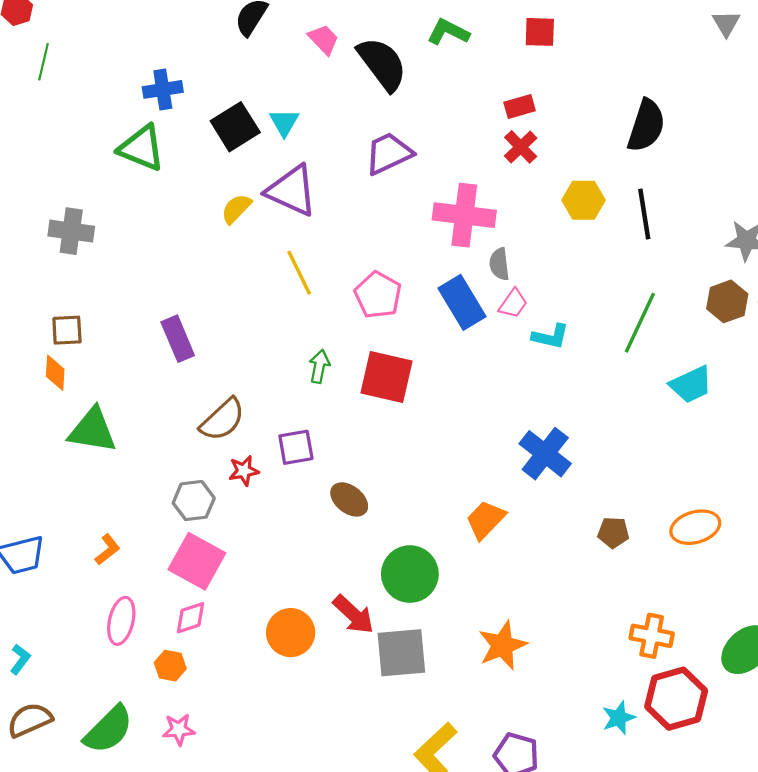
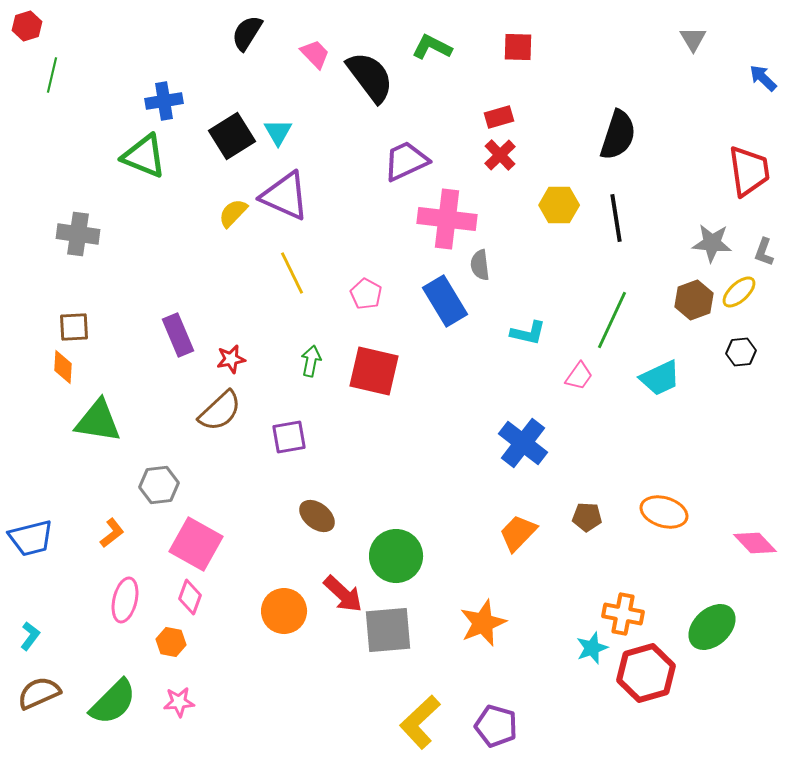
purple trapezoid: (389, 153) -> (406, 161), moved
pink pentagon: (378, 295) -> (366, 294), size x0.7
pink trapezoid: (513, 304) -> (579, 376), moved
red star: (244, 471) -> (231, 359), moved
brown ellipse: (349, 499) -> (317, 516), moved
gray hexagon: (194, 501) -> (159, 485), moved
orange trapezoid: (485, 520) -> (518, 533), moved
orange ellipse: (695, 527) -> (664, 512), turned 33
pink diamond: (190, 618) -> (190, 597), turned -52
cyan star: (619, 718) -> (592, 648), moved

